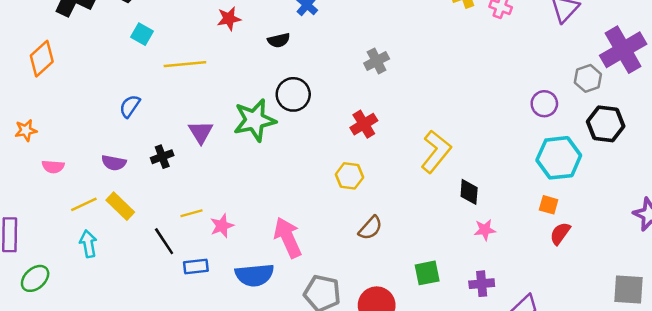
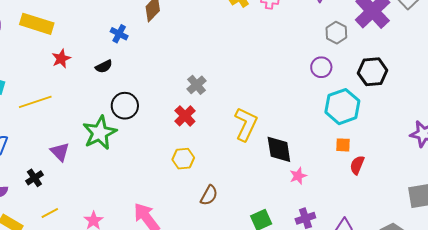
gray cross: (377, 61) -> (197, 85), moved
gray hexagon: (588, 78) -> (336, 33), moved
black diamond: (469, 192) -> (279, 149), size x1.4
yellow line: (192, 213) -> (50, 213), moved

